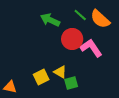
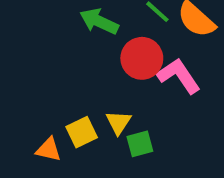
yellow triangle: (60, 72) -> (119, 122), turned 32
orange triangle: (10, 87) -> (49, 150), moved

